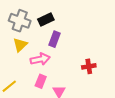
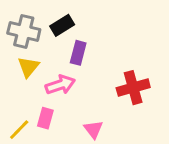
red cross: (89, 66) -> (133, 88), size x1.5
pink rectangle: (41, 81) -> (45, 118), moved

